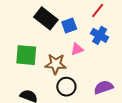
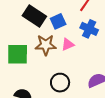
brown star: (56, 64) -> (46, 45), moved

